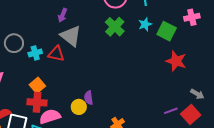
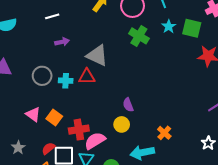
purple arrow: (63, 15) -> (62, 42), moved, turned -112
cyan cross: (35, 53) -> (66, 81), turned 32
orange square: (37, 85) -> (54, 118), moved
purple semicircle: (89, 98) -> (128, 105), moved

